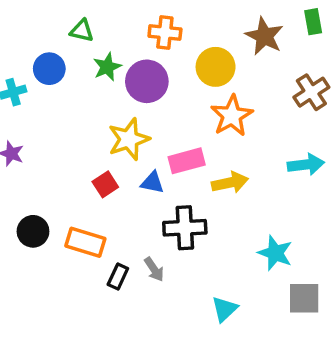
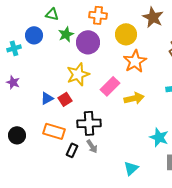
pink rectangle: (187, 161) -> (110, 86), turned -30
blue triangle: (152, 183) -> (47, 98), moved, turned -40
black cross: (185, 228) -> (89, 123), moved
black circle: (33, 231) -> (17, 135), moved

